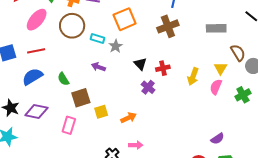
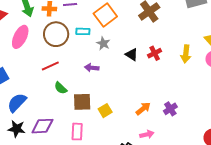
cyan rectangle: (98, 39) -> (83, 31), moved
red line: (36, 51) -> (50, 66), moved
blue semicircle: (32, 77) -> (17, 103), moved
purple cross: (148, 87) -> (170, 109), moved, turned 32
brown square: (81, 98) -> (82, 102), turned 30
orange arrow: (129, 118) -> (143, 109), moved

